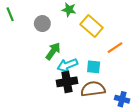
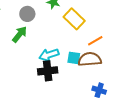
green arrow: (53, 51) -> (20, 34), moved
brown semicircle: (93, 89) -> (90, 59), moved

